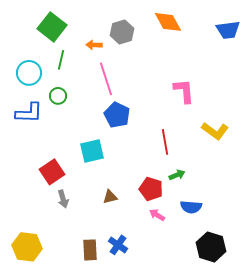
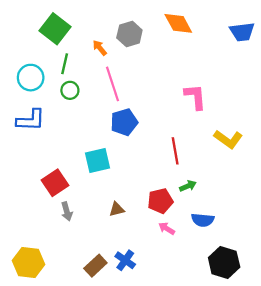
orange arrow: (94, 45) -> (100, 48), turned 49
green circle: (58, 96) -> (70, 90), moved
blue pentagon: (117, 115) -> (124, 122), turned 30
red pentagon: (151, 189) -> (160, 201), turned -30
brown rectangle: (90, 250) -> (95, 266), turned 50

